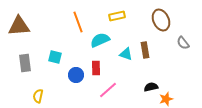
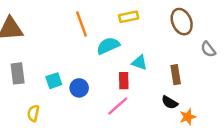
brown rectangle: (145, 50) -> (176, 75), moved
cyan square: (55, 57) -> (54, 81), moved, turned -32
red rectangle: (96, 68) -> (124, 81), moved
black semicircle: (151, 87) -> (170, 102), turned -136

